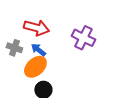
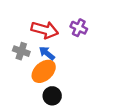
purple cross: (83, 38) -> (79, 28), moved, size x0.7

